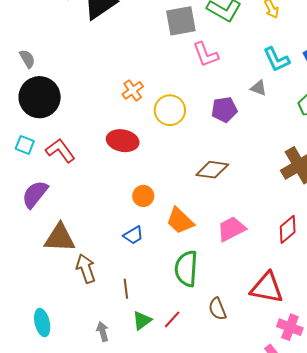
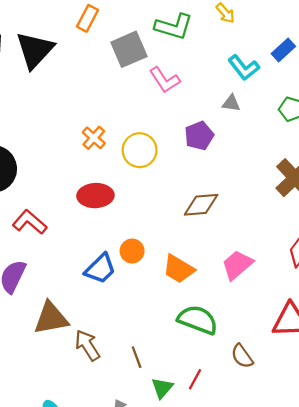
blue trapezoid: (133, 235) -> (100, 269), moved, size x1.4
green semicircle: (186, 269) -> (198, 320), turned 120

